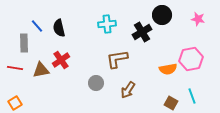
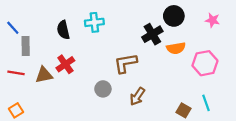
cyan cross: (107, 24) -> (94, 22), moved
blue line: (37, 26) -> (13, 28), moved
orange semicircle: (168, 69) -> (176, 48), moved

